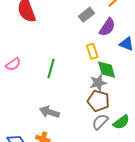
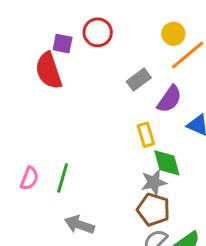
pink semicircle: (13, 64) -> (29, 178), moved, turned -35
green line: (51, 69) -> (63, 178), moved

